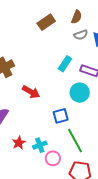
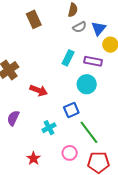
brown rectangle: (46, 22) -> (34, 19), moved, turned -72
red star: (19, 143) -> (34, 158), moved
cyan cross: (40, 145) -> (49, 128), moved

